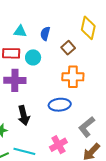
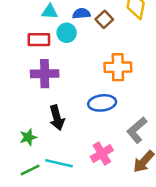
blue semicircle: (45, 34) -> (81, 14), turned 72
brown square: (68, 48) -> (104, 19), moved
cyan circle: (33, 57) -> (67, 33), moved

